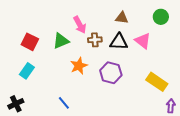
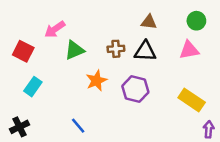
pink arrow: (80, 25) -> (55, 29), moved, turned 84
pink triangle: (143, 41) -> (189, 50), moved, turned -48
red square: (30, 42) -> (23, 51), moved

